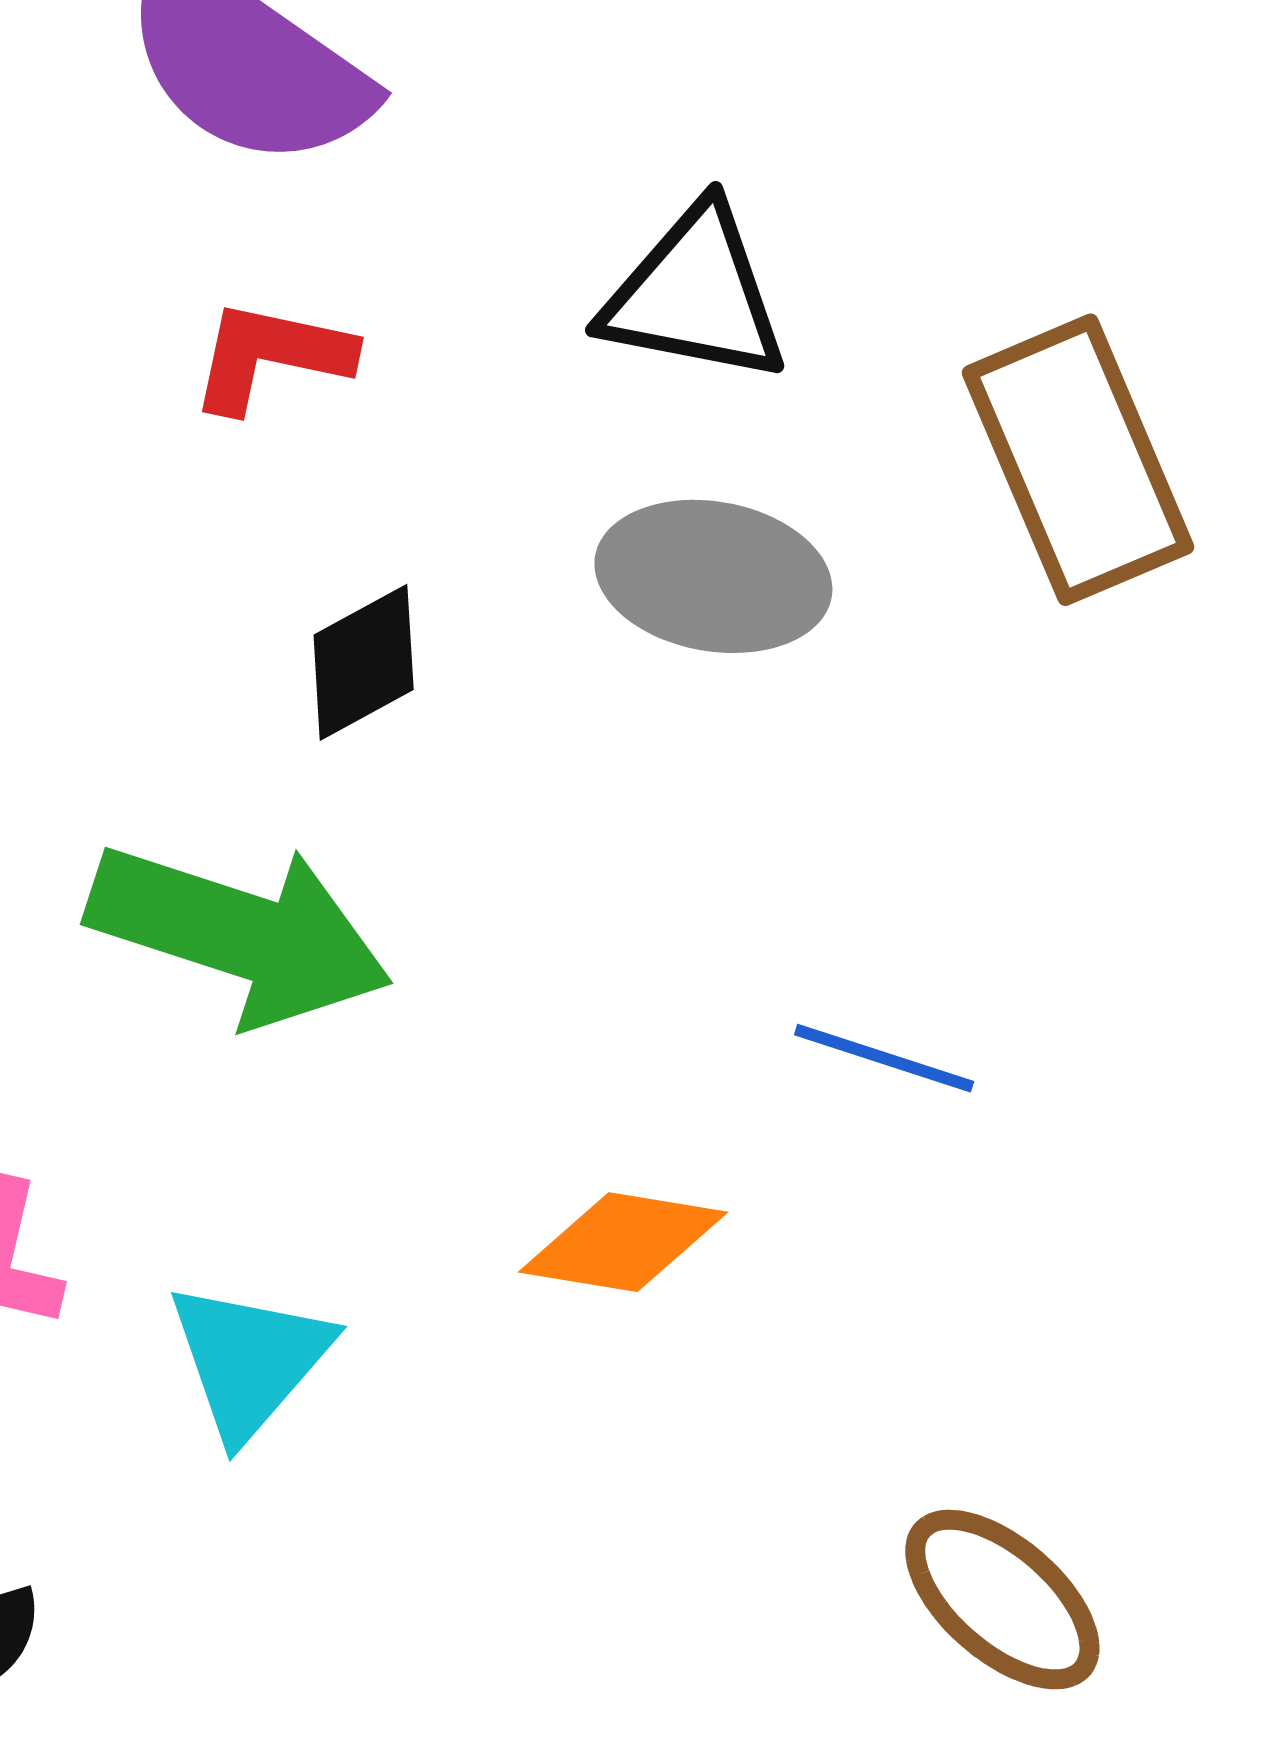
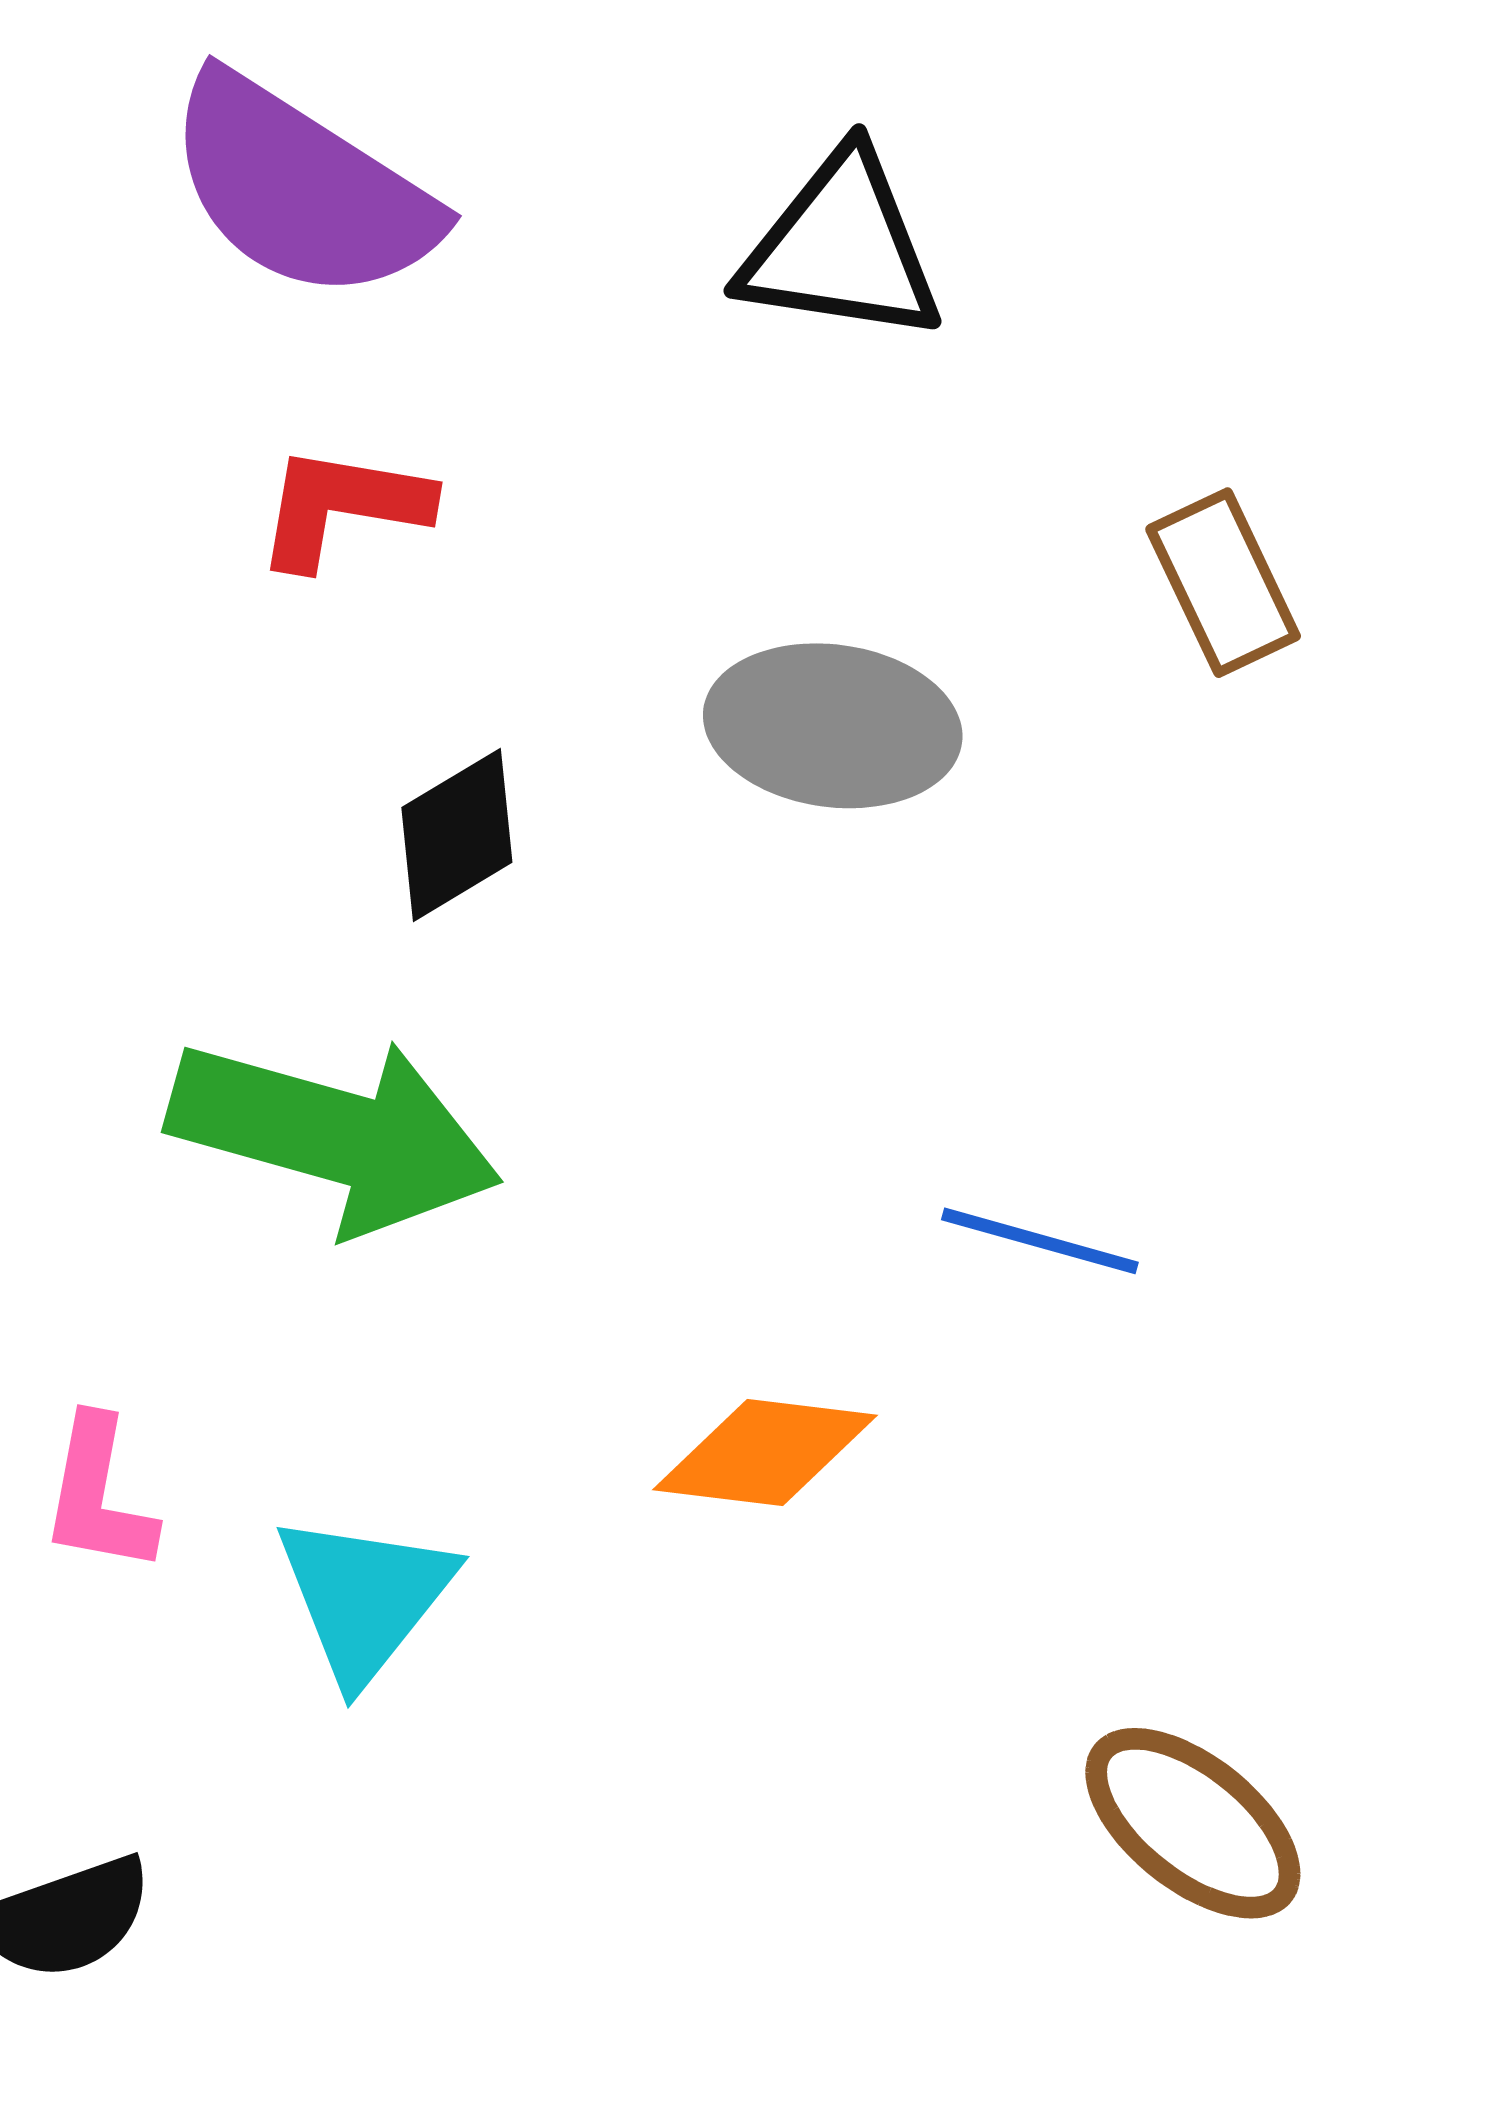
black triangle: (695, 295) -> (841, 248), moved
brown rectangle: (1078, 460) -> (1223, 583), size x0.6

